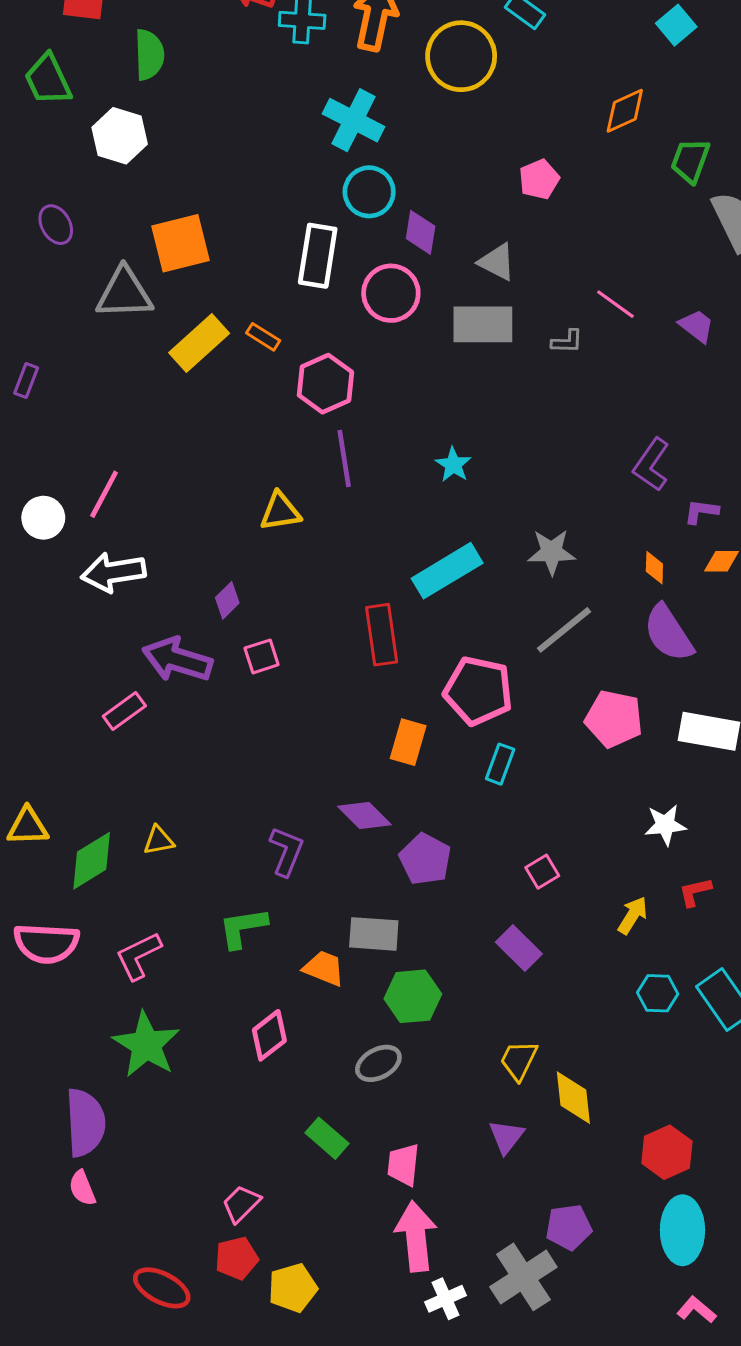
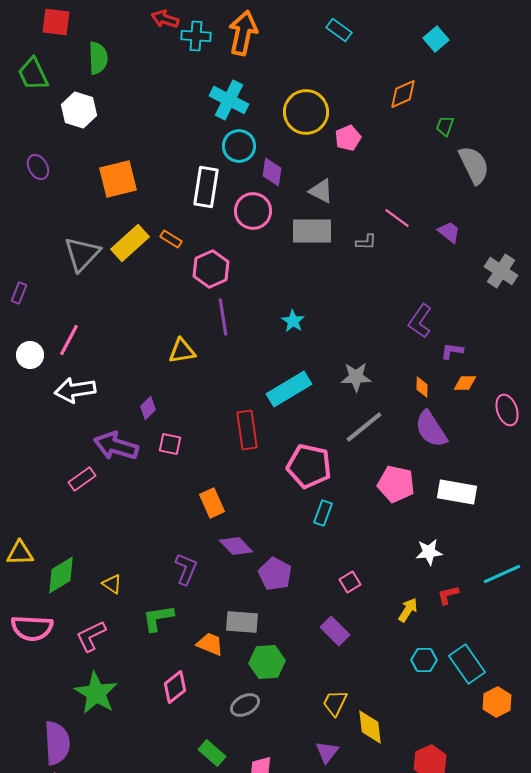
yellow circle: (461, 56) -> (306, 112), moved
green trapezoid: (690, 161) -> (445, 126), size x0.7
gray triangle: (124, 293) -> (82, 254), moved, turned -45
purple rectangle: (26, 380) -> (19, 293), moved
pink square: (262, 656) -> (170, 444), turned 30
orange rectangle: (408, 742) -> (212, 503), moved, turned -40
yellow triangle: (159, 840) -> (112, 584), moved, turned 45

